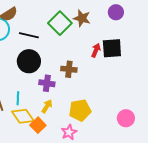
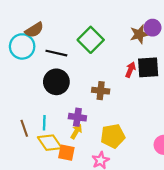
brown star: (82, 18) -> (139, 34), moved, turned -30
purple cross: (47, 83) -> (77, 117), moved
orange square: (38, 125) -> (66, 153), turned -35

